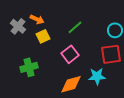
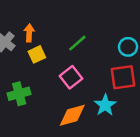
orange arrow: (37, 19) -> (29, 33), turned -112
cyan star: (97, 76) -> (105, 105), turned -30

